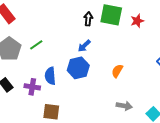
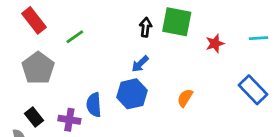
red star: (137, 21) -> (215, 44), moved
green line: (36, 45) -> (75, 37), moved

